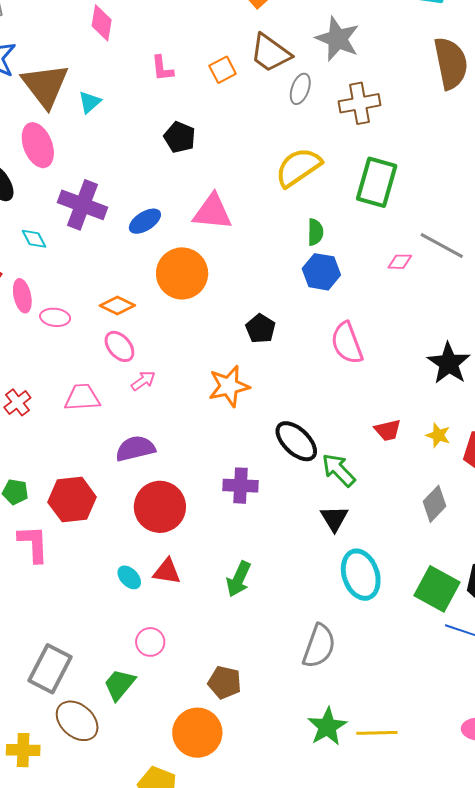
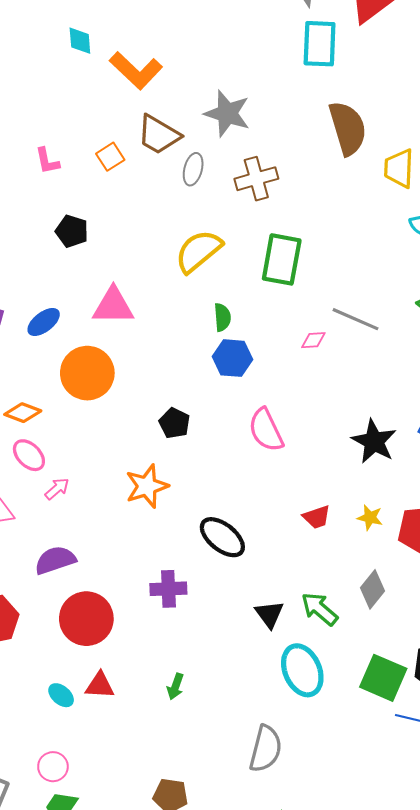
green arrow: (339, 470) -> (320, 609), moved
green arrow: (239, 579) -> (175, 686), size x0.7
pink circle: (150, 642) -> (53, 767), moved

